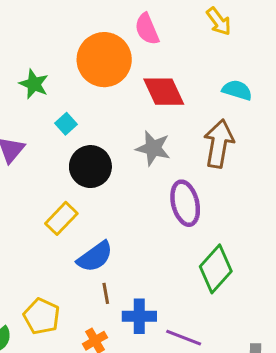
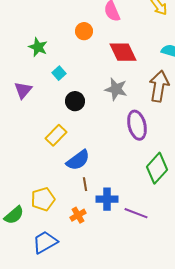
orange circle: (104, 60) -> (84, 31), size x0.5
black circle: (90, 167) -> (75, 101), size x0.7
yellow pentagon: (42, 316) -> (43, 199), turned 30

